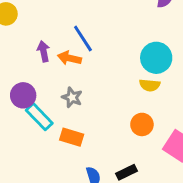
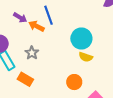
purple arrow: (44, 51) -> (20, 18), turned 120
cyan circle: (156, 58) -> (81, 39), moved

